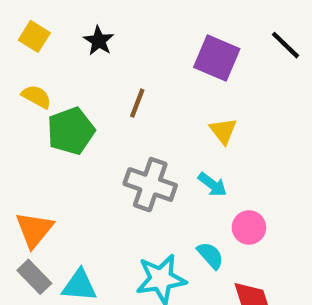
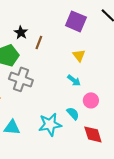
black star: (99, 41) -> (21, 32), moved
gray cross: (150, 185) -> (21, 79), moved

